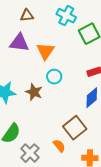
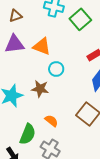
orange triangle: (45, 51) -> (42, 46), turned -30
orange semicircle: (59, 146) -> (51, 121), moved

